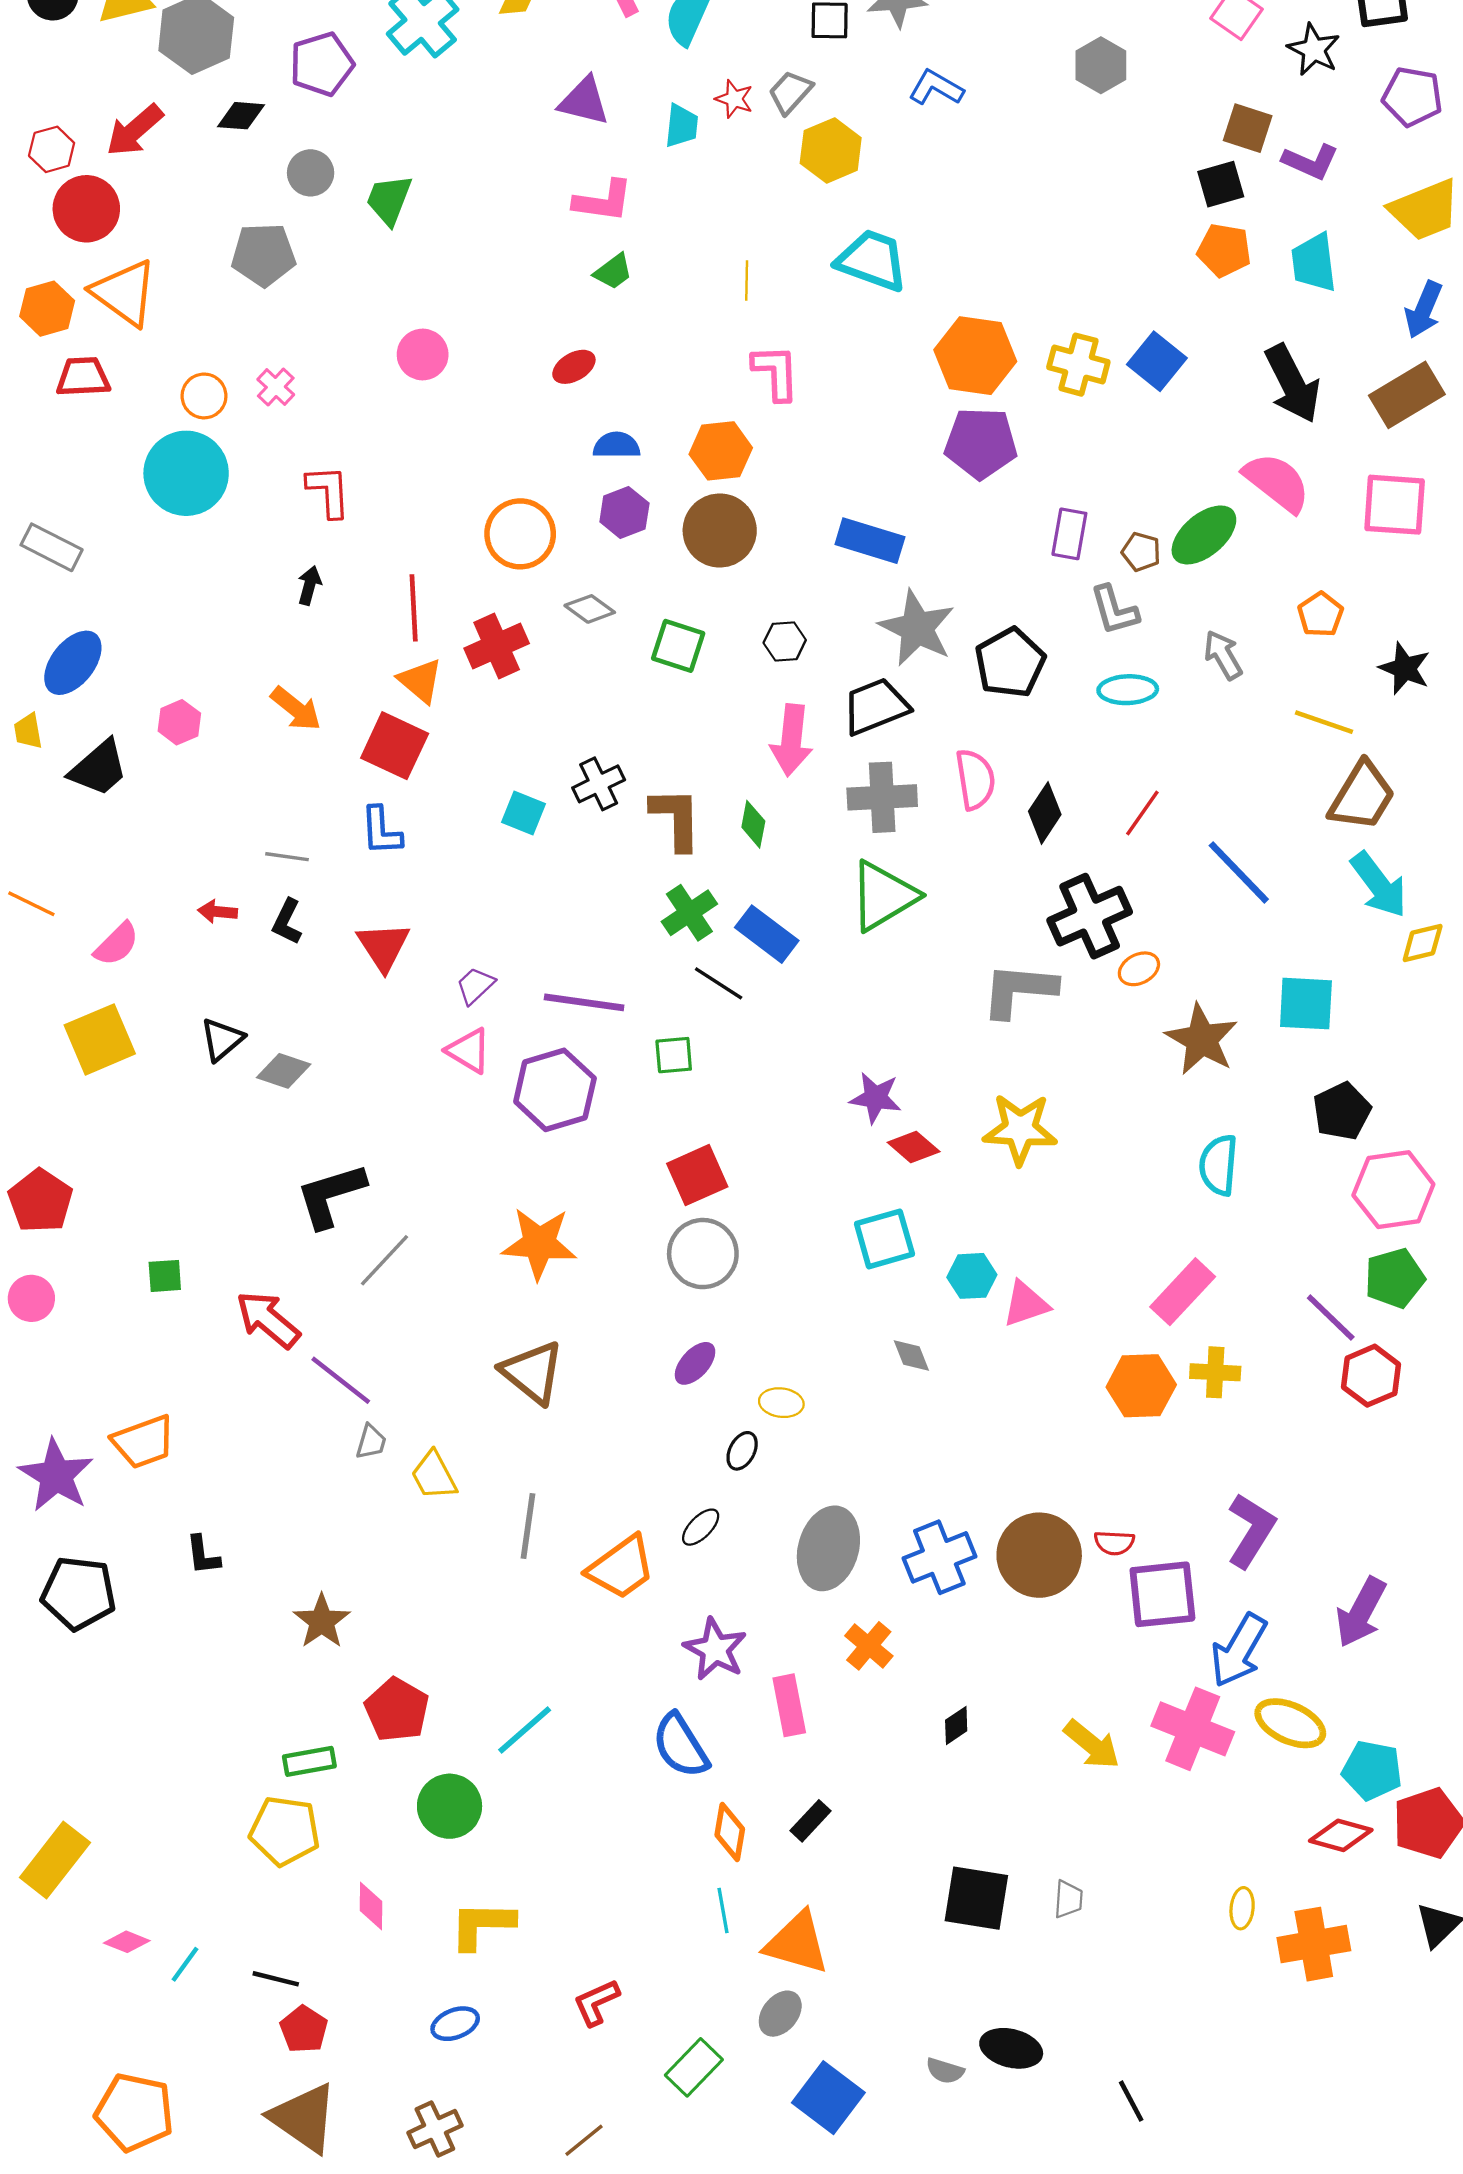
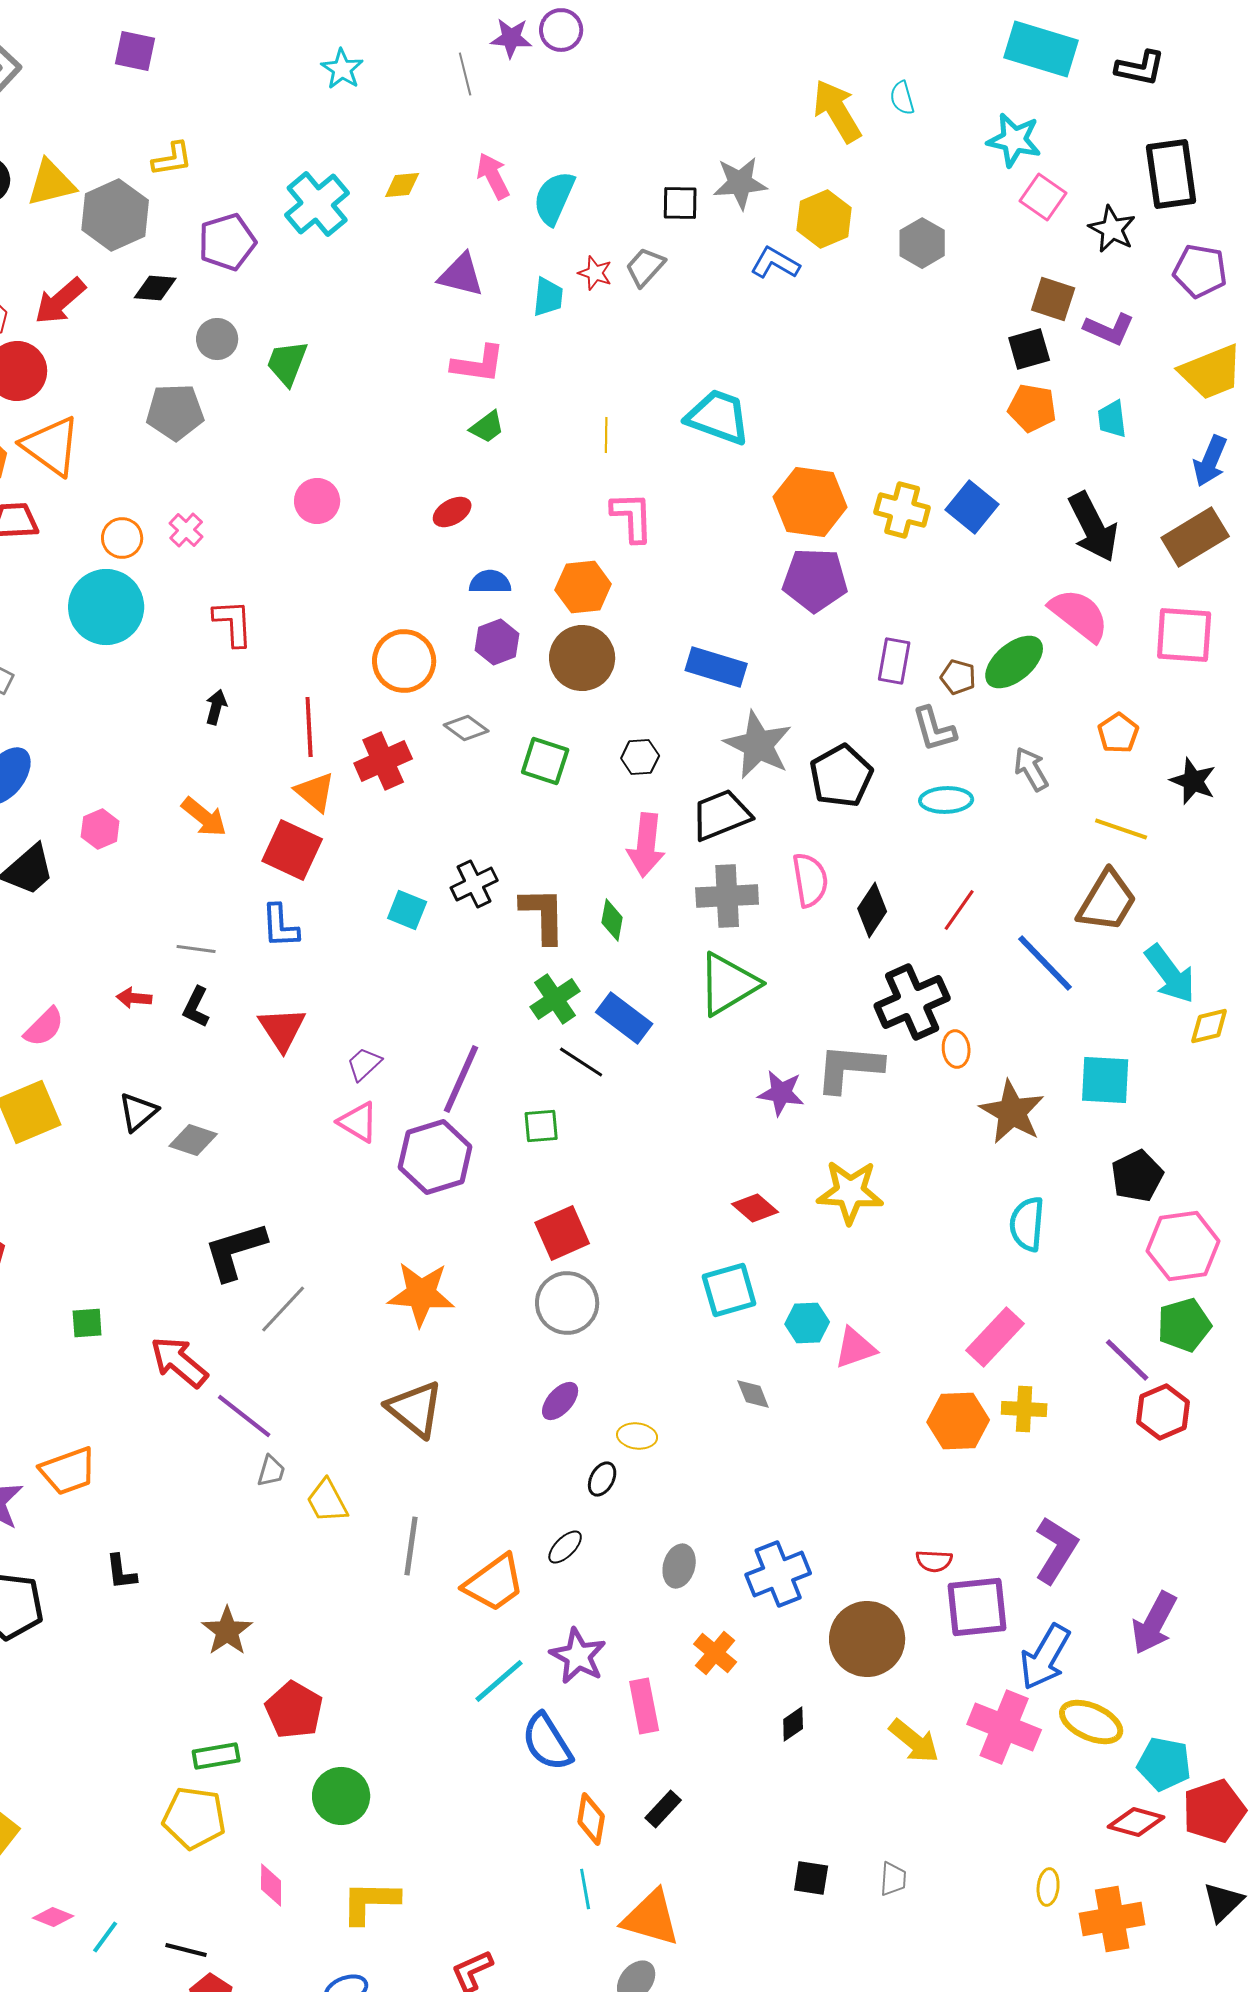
yellow hexagon: (831, 150) -> (824, 219), moved
cyan trapezoid: (1314, 263) -> (1112, 419), size x0.7
brown trapezoid: (1362, 796) -> (1107, 901), moved
orange ellipse: (1139, 969) -> (956, 1049), turned -69
purple line: (584, 1002) -> (461, 1079), turned -74
purple star: (876, 1098) -> (781, 1093), moved
gray ellipse: (828, 1548) -> (679, 1566), size x0.6
brown circle: (1039, 1555) -> (867, 1639), moved
cyan line: (525, 1730) -> (499, 1681), moved
black square: (976, 1898) -> (811, 1878), size x0.6

